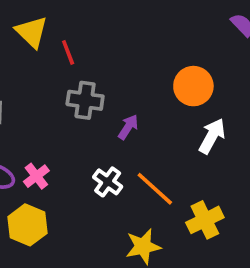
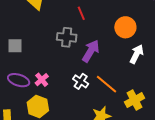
red line: (68, 52) -> (81, 13), moved
purple arrow: (128, 127) -> (91, 51), size x1.6

